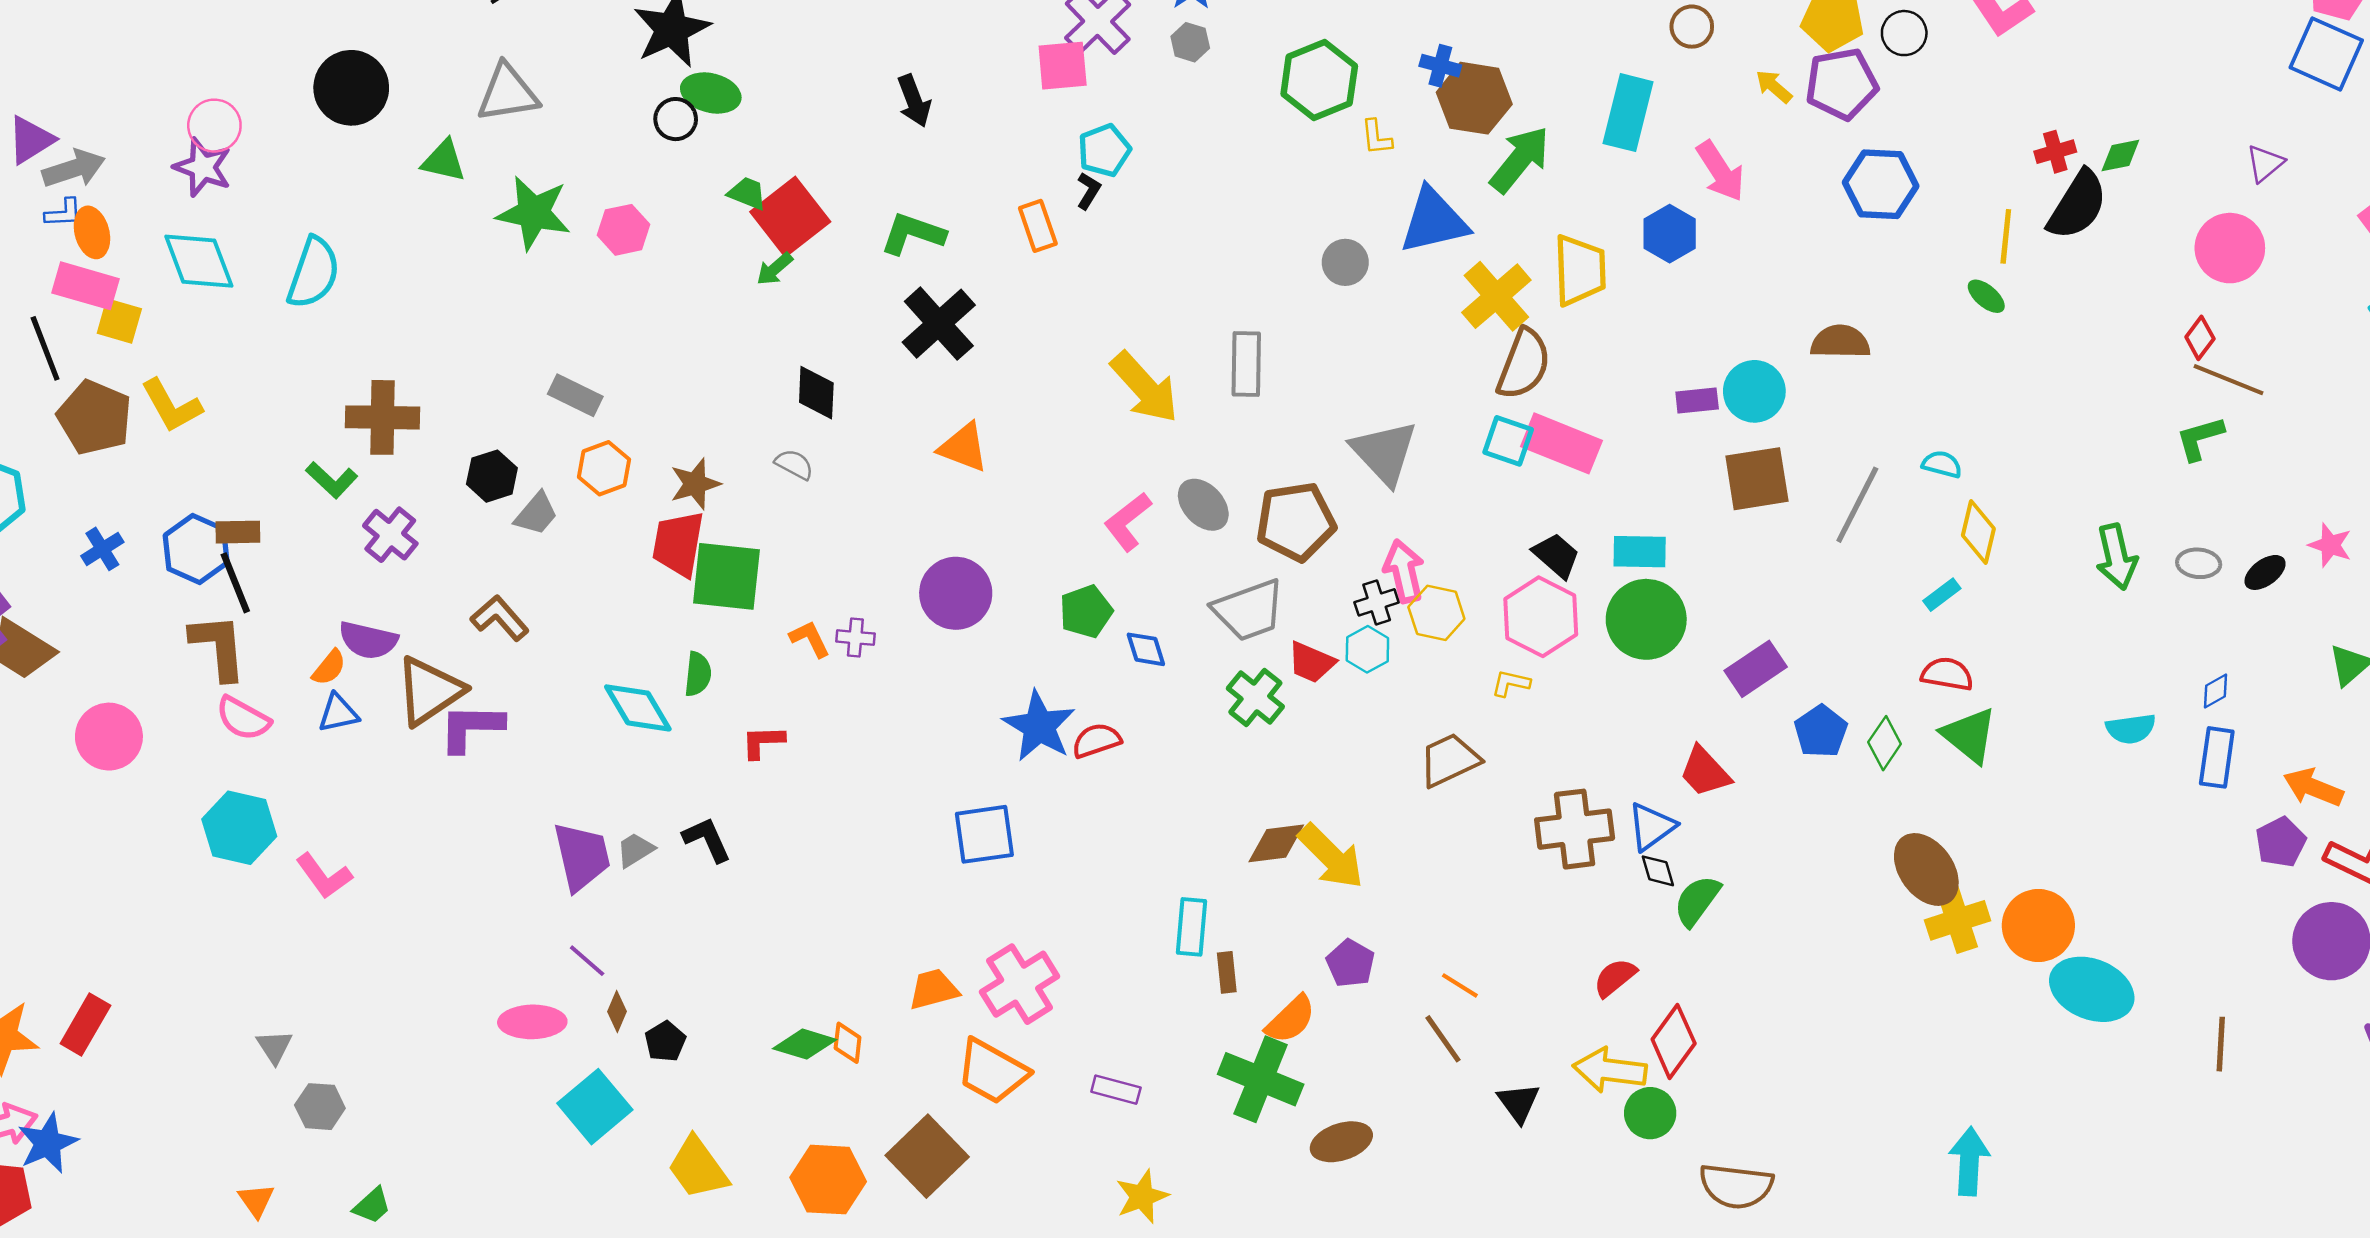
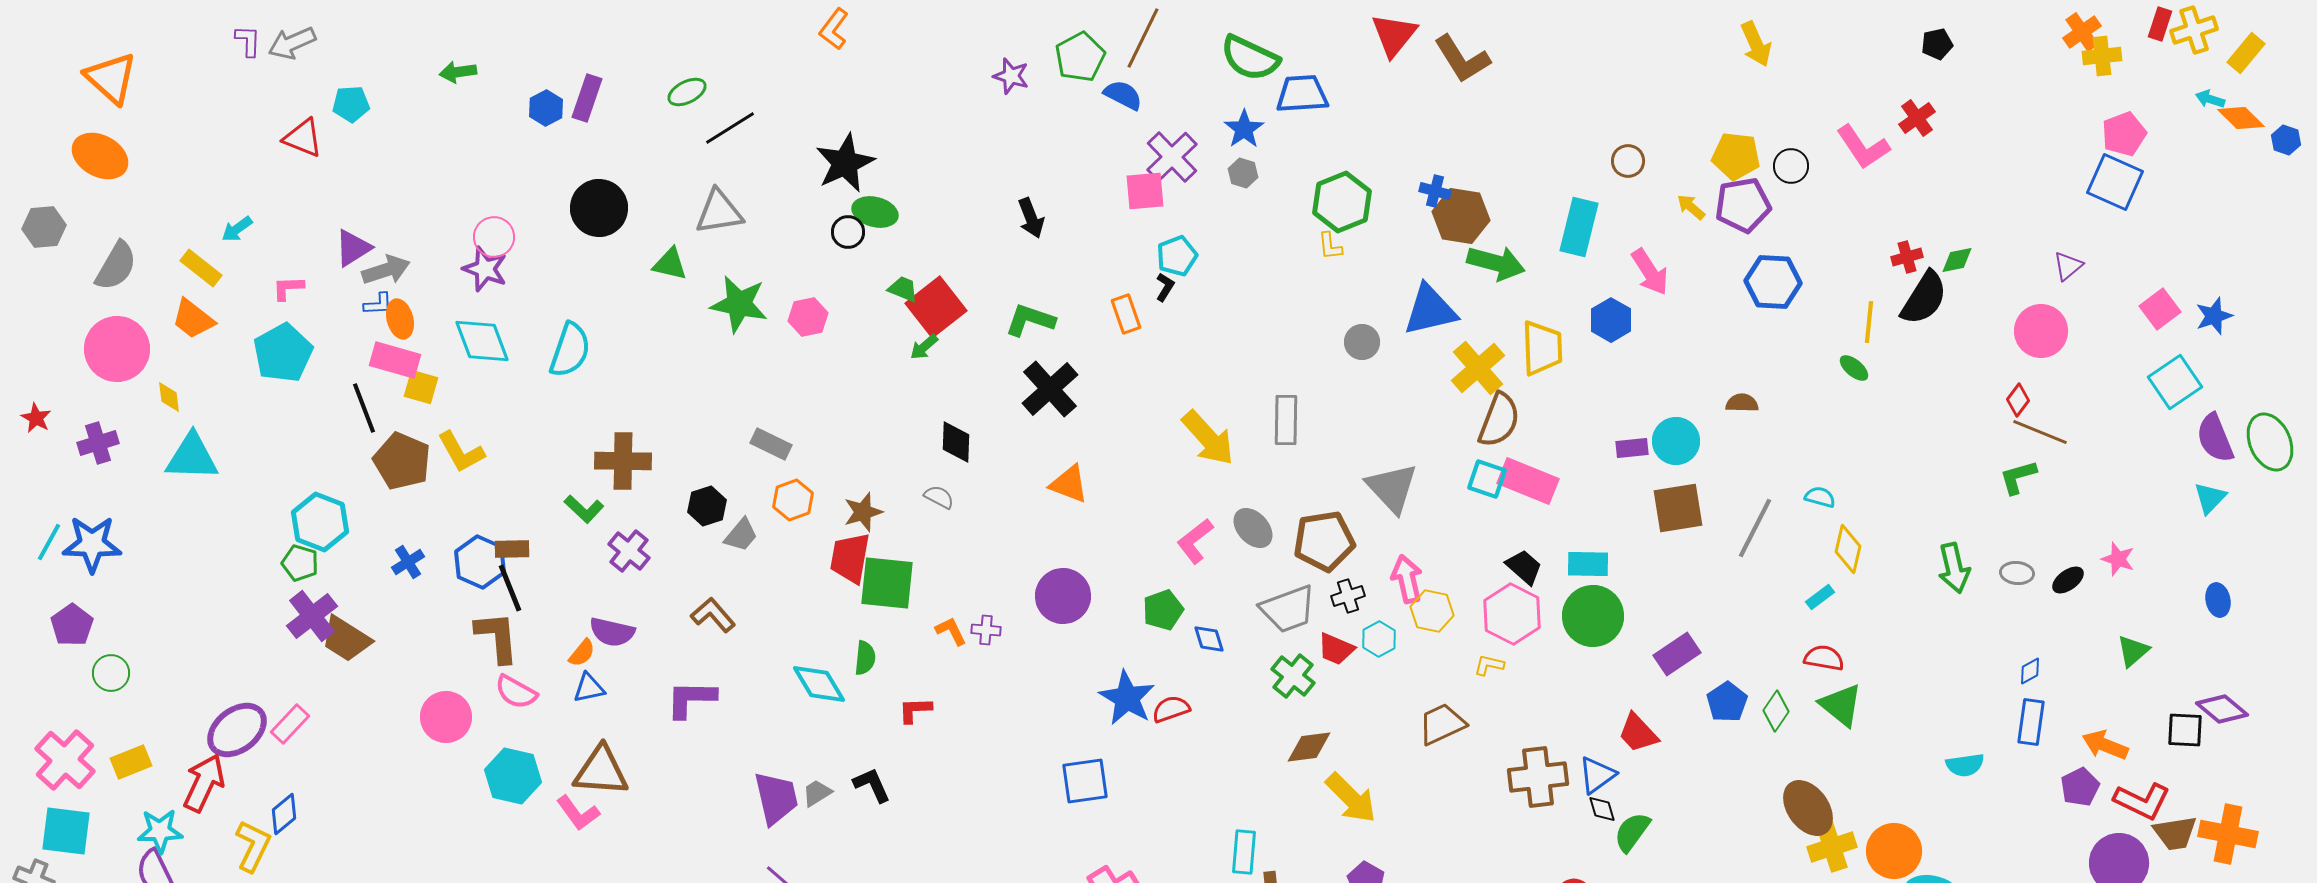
yellow L-shape: (1377, 137) -> (1330, 246), moved
green arrow: (1520, 159) -> (1496, 263), turned 66
brown semicircle: (1840, 342) -> (1742, 403), size x0.7
black cross: (1377, 602) -> (1348, 596), moved
brown triangle: (429, 691) -> (601, 771), moved, turned 38
cyan semicircle: (2131, 729) -> (1965, 765), moved
pink circle: (109, 737) -> (446, 717), moved
brown diamond: (1276, 843) -> (1309, 747), moved

